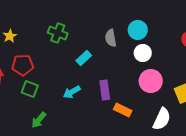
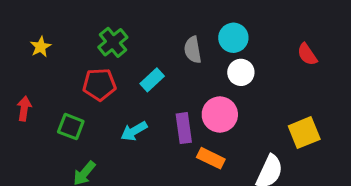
green cross: (58, 33) -> (113, 42), turned 30
red pentagon: (23, 65) -> (99, 84), moved
pink circle: (151, 81) -> (220, 115), moved

